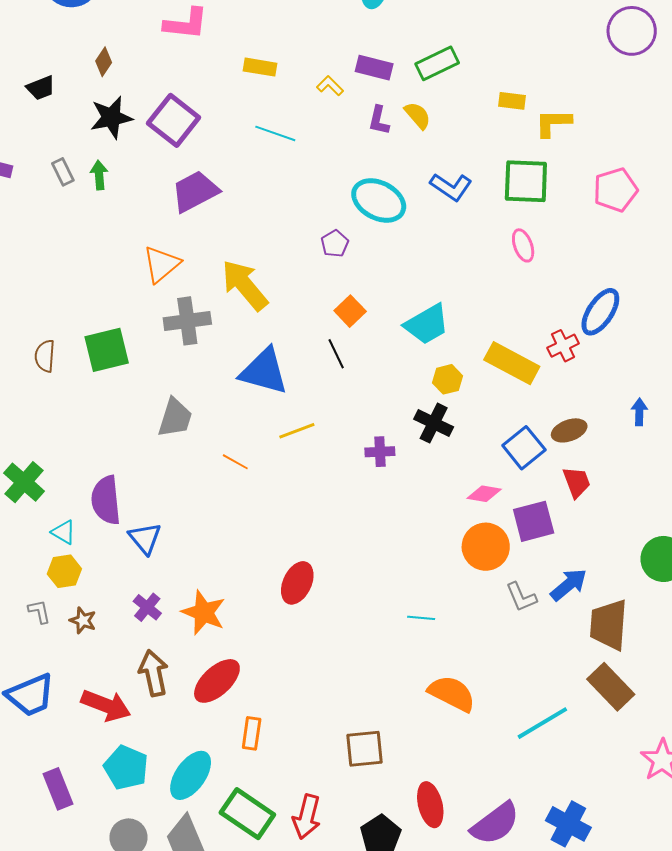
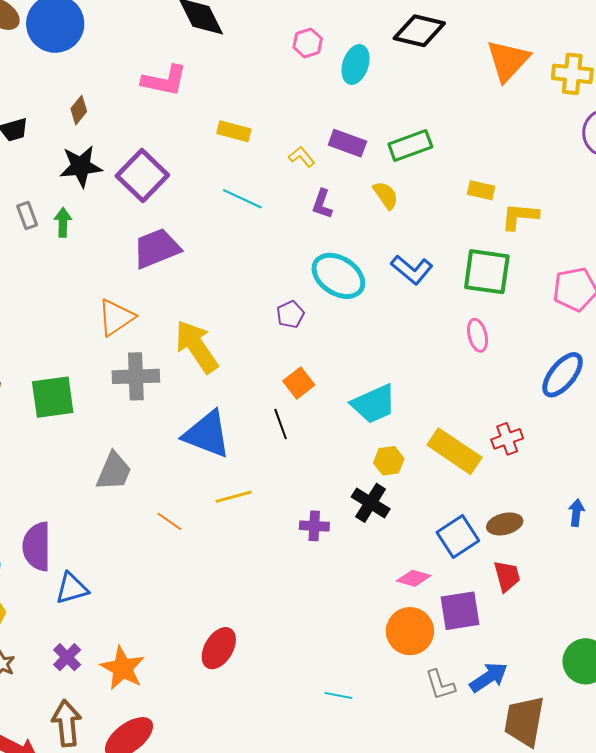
purple L-shape: (379, 120) -> (322, 204), moved
blue ellipse: (600, 312) -> (563, 375), moved
blue triangle: (145, 538) -> (72, 588), turned 48

